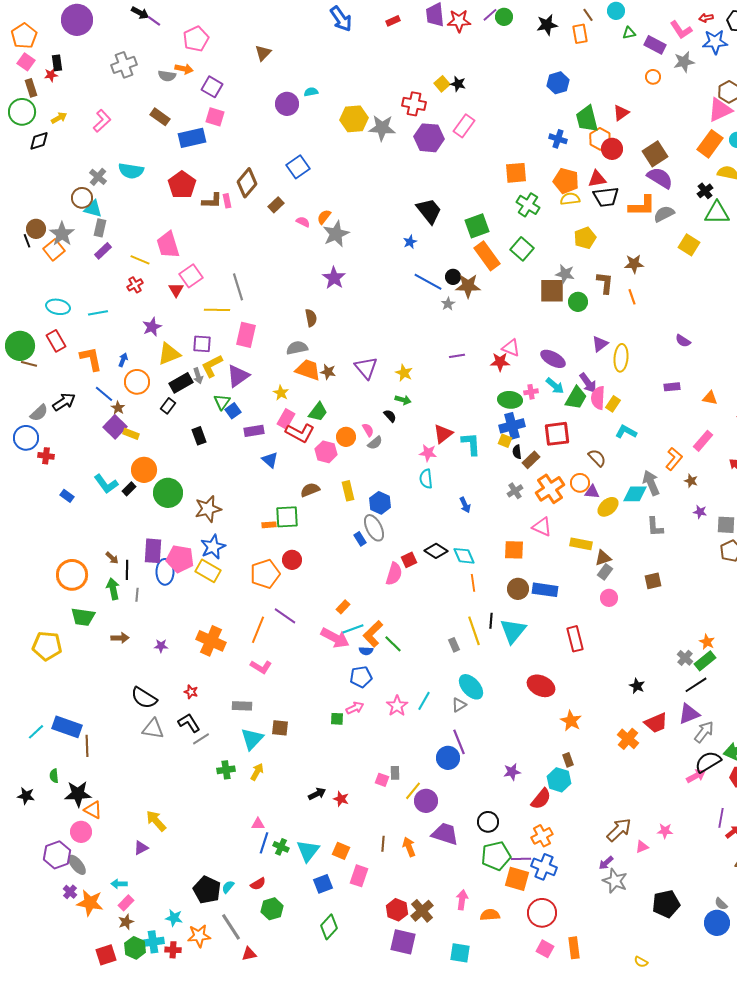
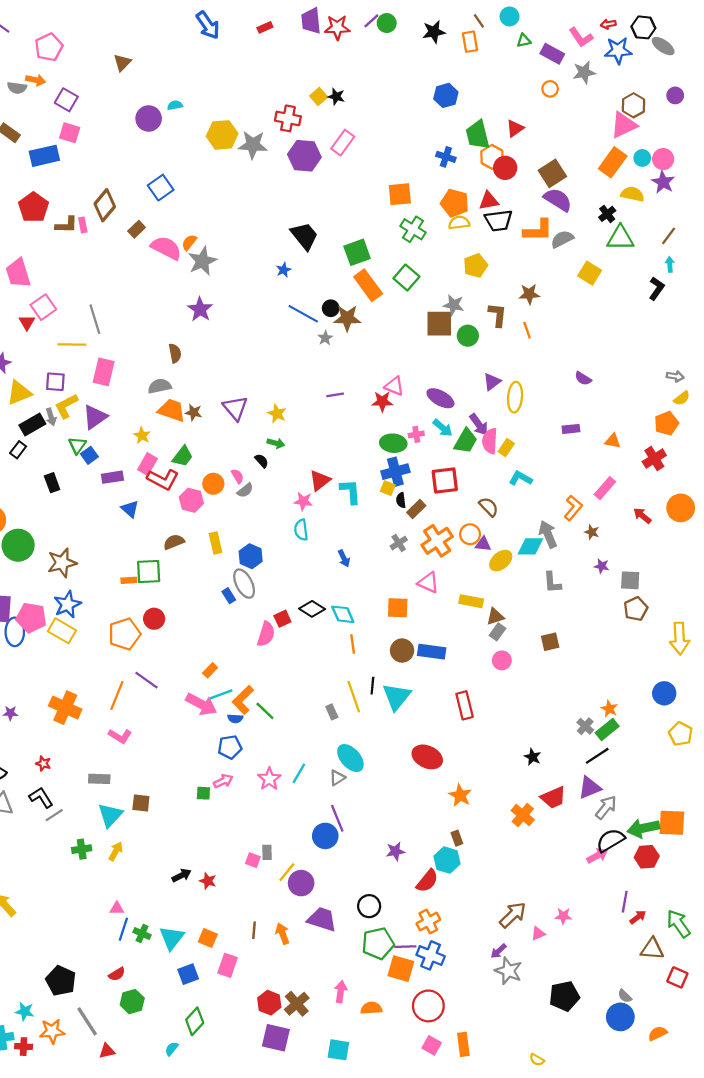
pink semicircle: (303, 222) -> (166, 248), size x2.0
cyan semicircle: (228, 887) -> (172, 1049), moved

